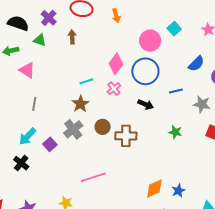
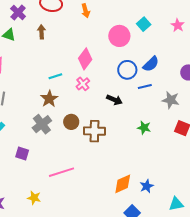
blue semicircle: (196, 64) -> (151, 64), moved
blue circle: (145, 71) -> (127, 70), moved, size x0.7
purple square: (50, 144) -> (22, 153), moved, turned -32

